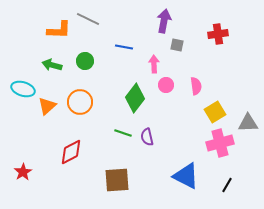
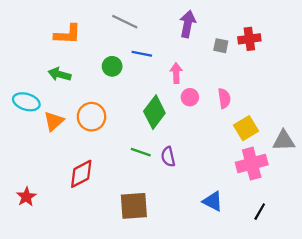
gray line: (88, 19) -> (125, 22), moved
gray square: (177, 45) -> (221, 46), moved
green circle: (85, 61) -> (112, 66), moved
blue triangle: (186, 176) -> (213, 201), size x0.7

